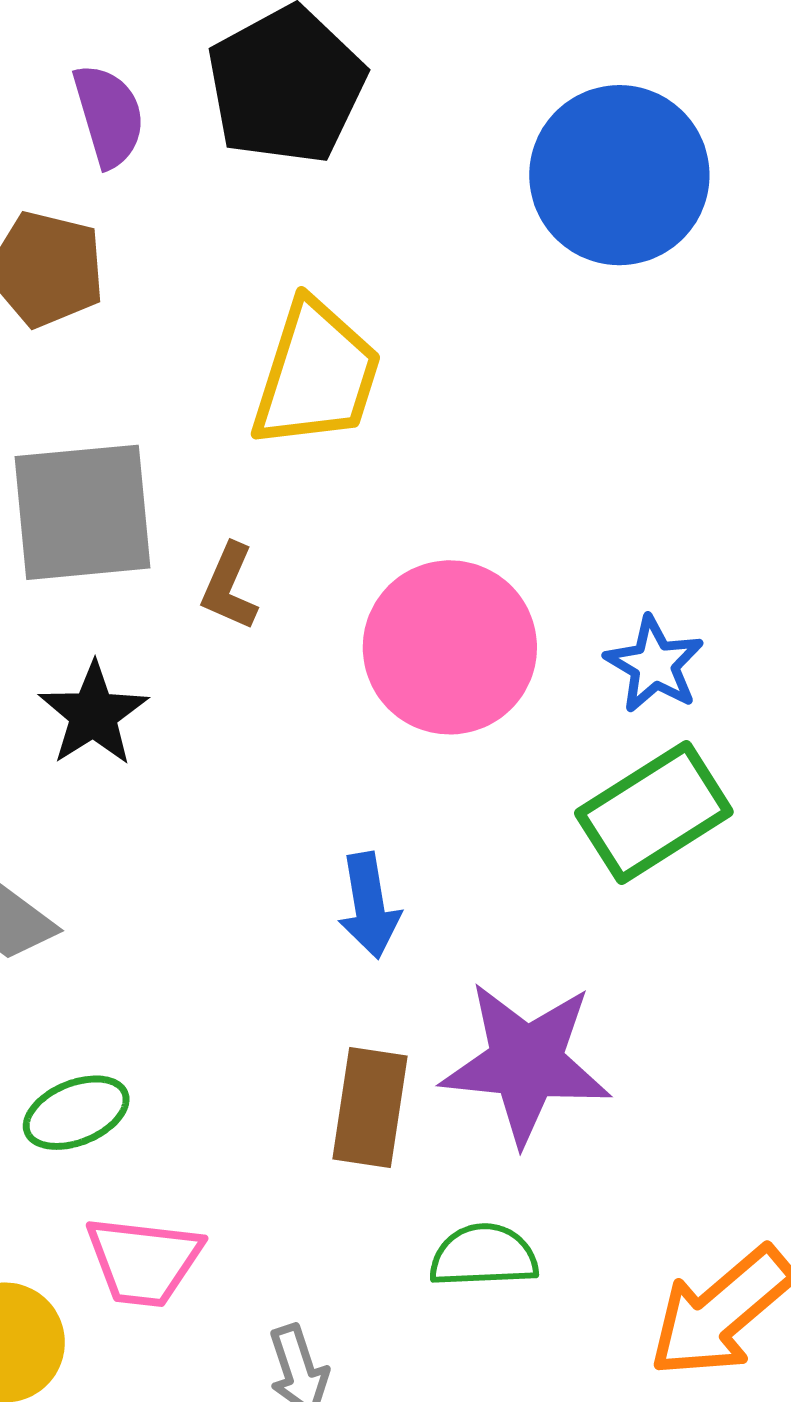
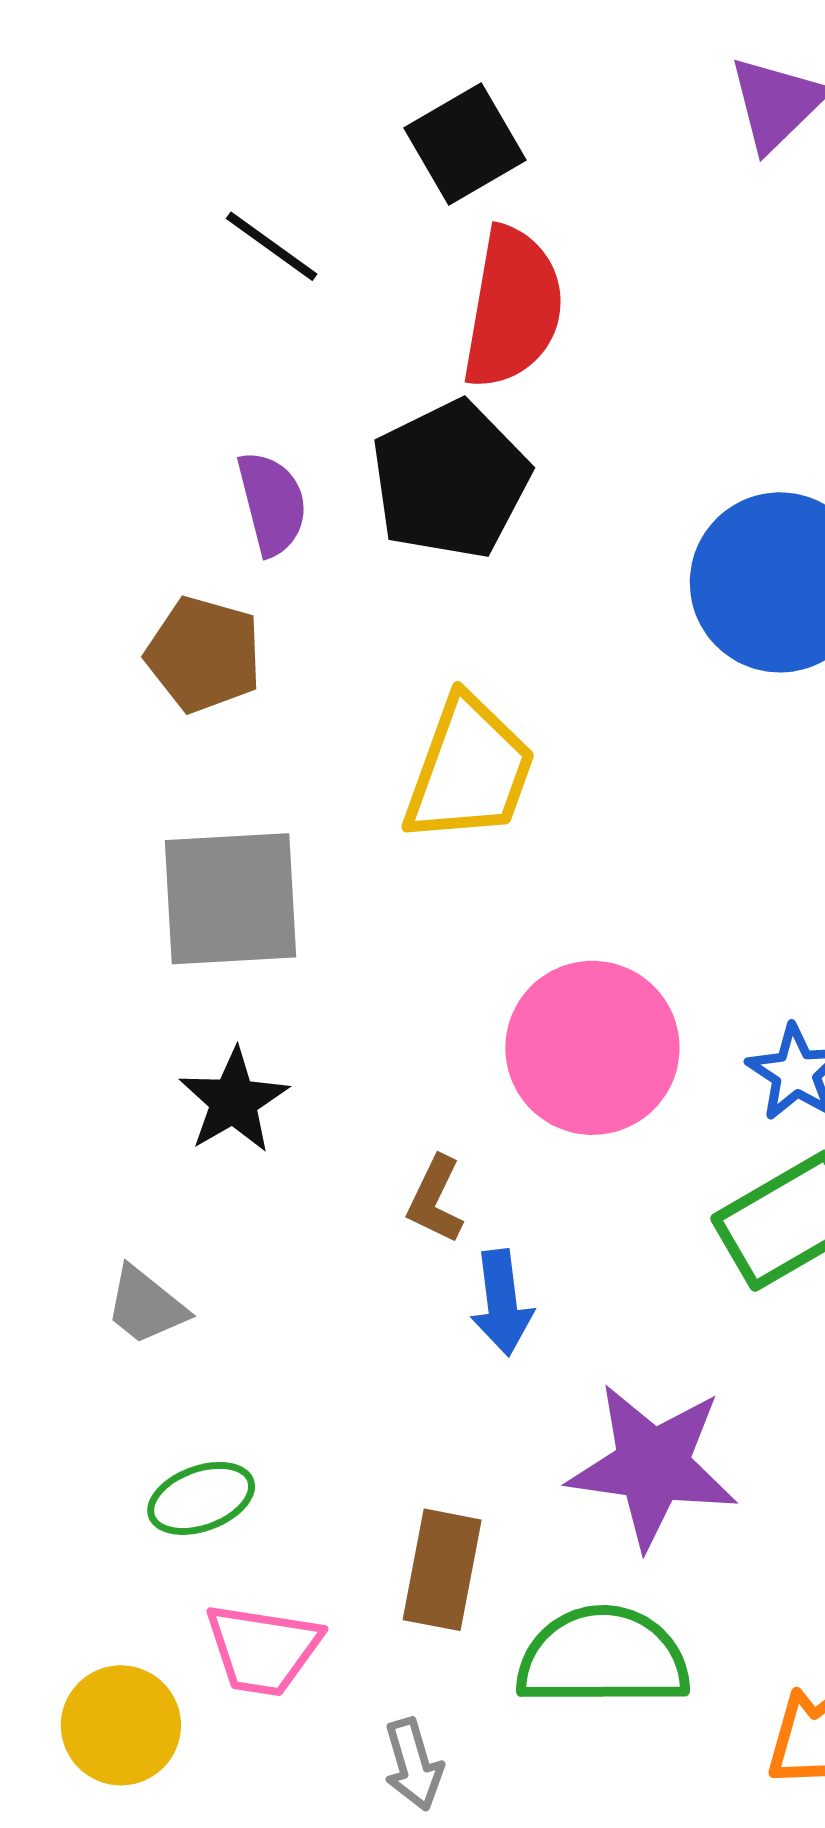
brown L-shape: (229, 587) -> (435, 1200), moved
brown rectangle: (370, 1107) -> (442, 1570), moved
green semicircle: (484, 1256) -> (603, 1657), size x1.6

